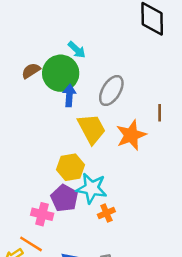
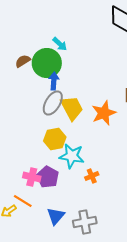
gray ellipse: (111, 91) -> (53, 103), moved
purple pentagon: (64, 198) -> (48, 177), moved
orange cross: (106, 213) -> (92, 176), moved

